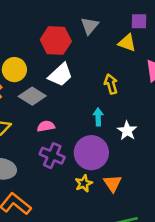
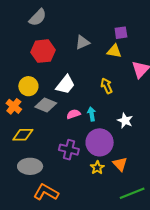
gray triangle: (90, 26) -> (83, 42), turned 35
red hexagon: (56, 40) -> (43, 51), moved
cyan arrow: (98, 117) -> (92, 114), moved
pink semicircle: (46, 126) -> (73, 114), moved

